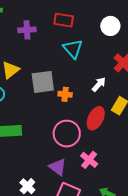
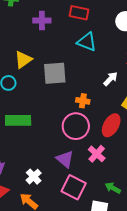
cyan triangle: (73, 49) -> (87, 42), turned -30
orange cross: (65, 94) -> (83, 101), moved
red ellipse: (96, 118) -> (111, 125), moved

